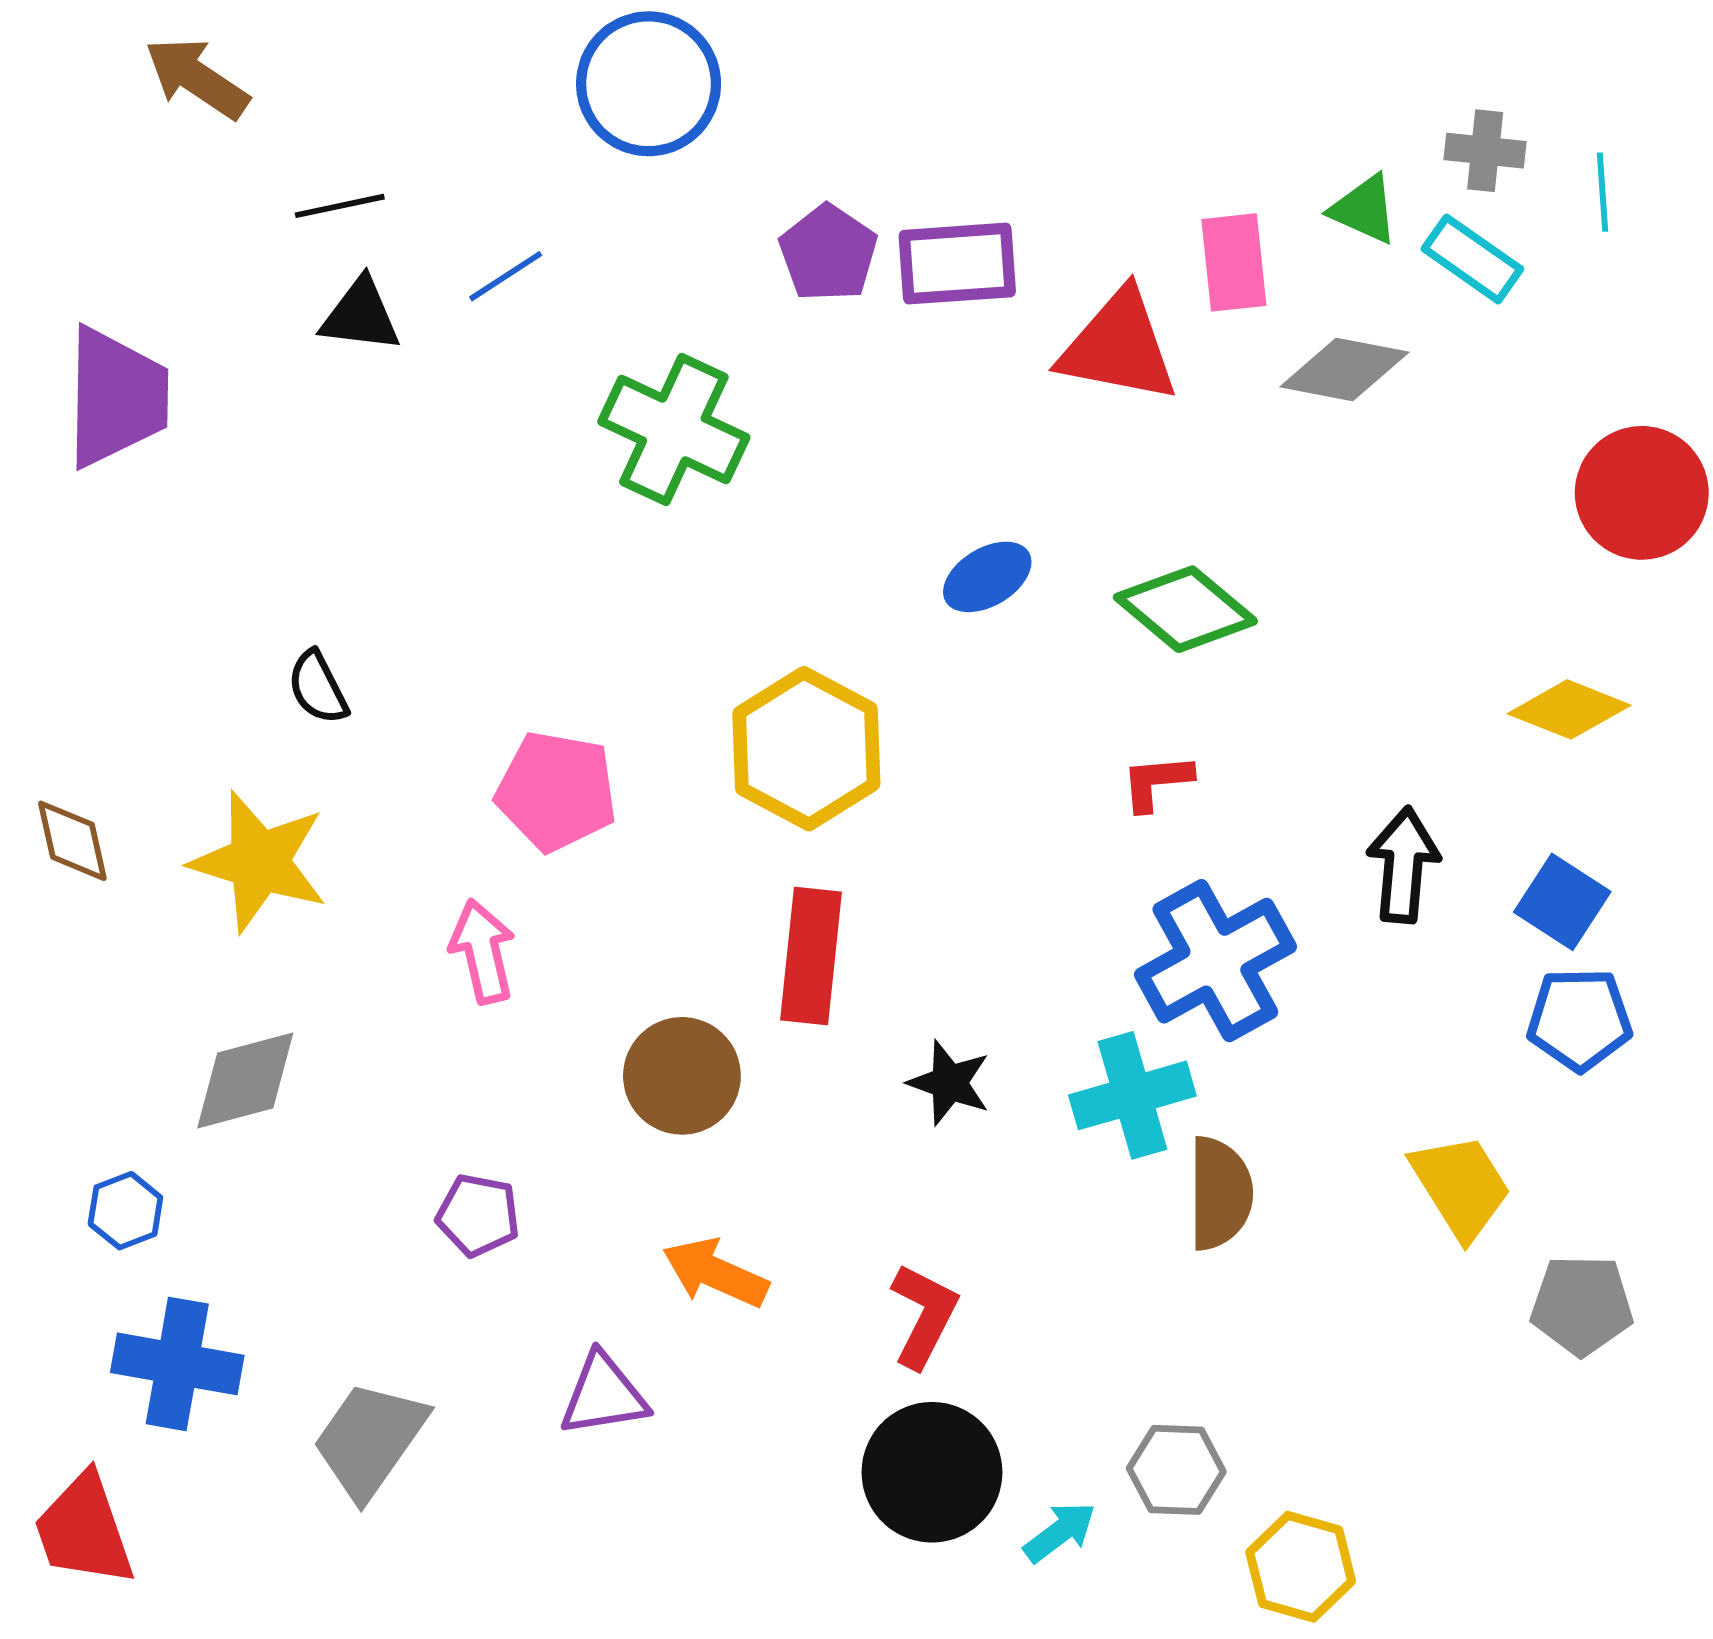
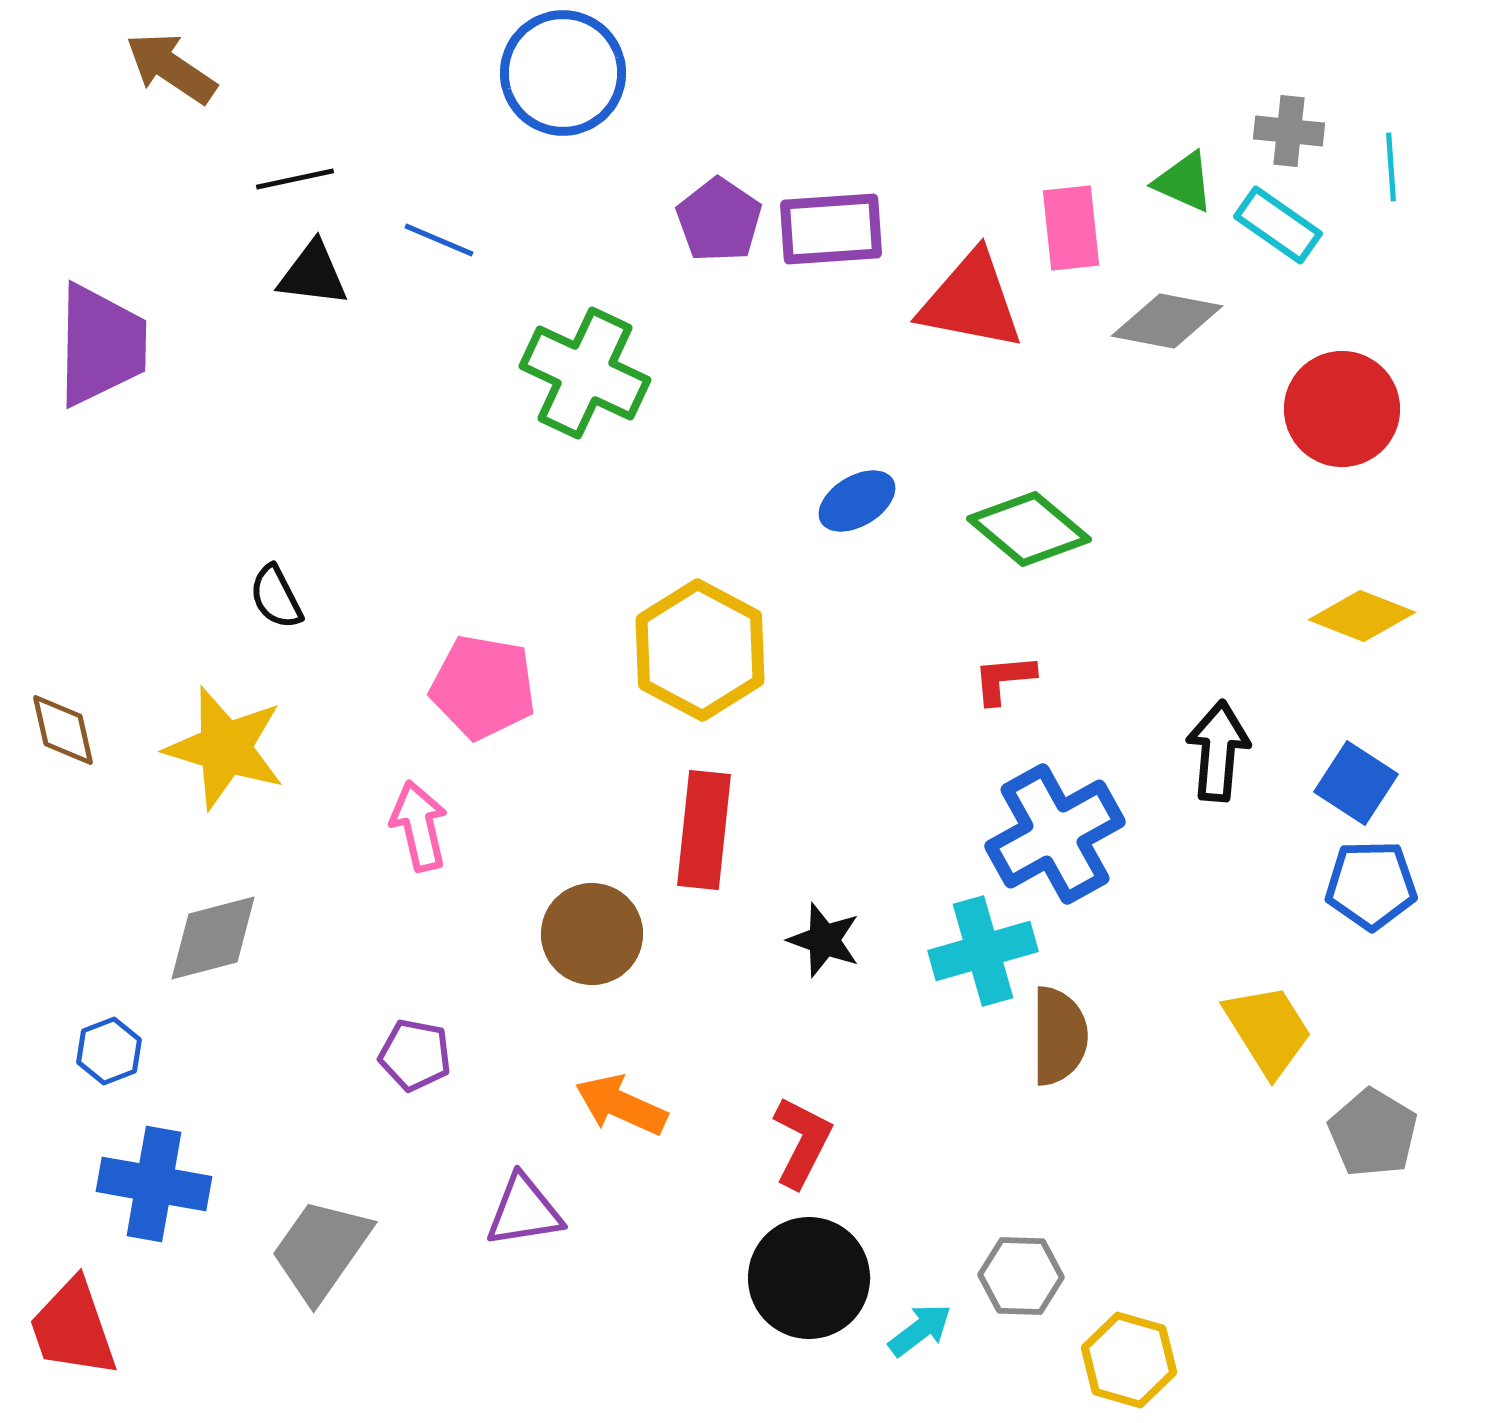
blue line: (506, 276) -> (439, 240), turned 56
red circle: (1642, 493) -> (1342, 409), moved
gray pentagon: (1582, 1305) -> (1373, 1133), turned 30

